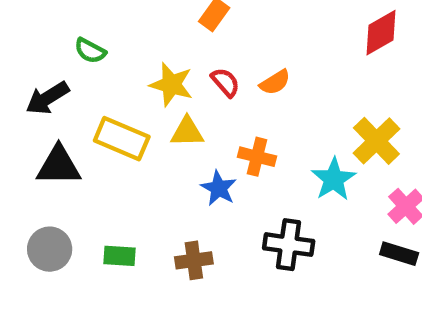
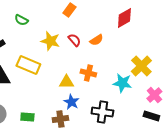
red diamond: (381, 33) -> (124, 18), moved
green semicircle: (90, 51) -> (21, 20), moved
yellow triangle: (187, 132) -> (66, 82), moved
cyan star: (334, 179) -> (122, 83), turned -30
blue star: (219, 188) -> (71, 102), moved

